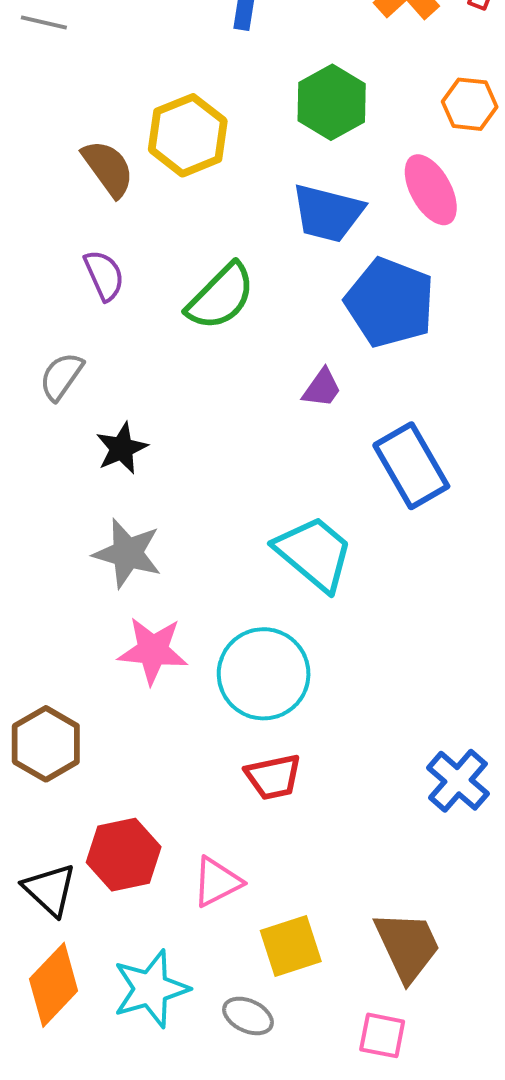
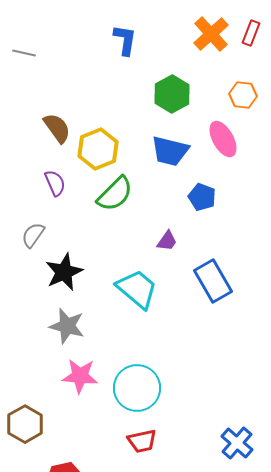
yellow hexagon: (188, 135) -> (98, 149), moved
blue pentagon: (390, 302) -> (202, 197), size x0.6
black star: (122, 448) -> (64, 272), size x1.4
cyan trapezoid: (314, 553) -> (137, 289), moved

